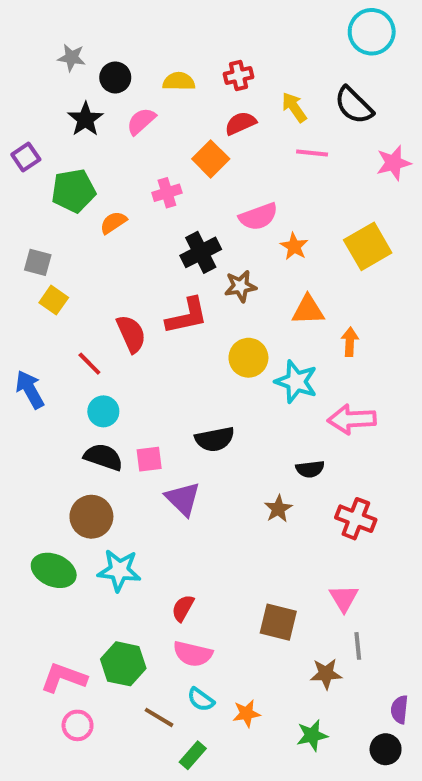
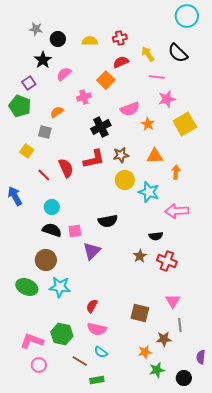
pink semicircle: (141, 121) -> (64, 74), moved
purple square: (26, 157) -> (29, 83), moved
pink star: (394, 163) -> (167, 99), moved
green pentagon: (74, 191) -> (20, 106), moved, turned 30
gray square: (38, 262) -> (45, 132), moved
brown star: (240, 286) -> (121, 155), moved
red line: (89, 364) -> (44, 175), moved
purple triangle: (183, 499) -> (92, 251), turned 30
red cross: (356, 519) -> (167, 261), moved
orange star: (246, 713) -> (145, 352), moved
black circle: (386, 749) -> (184, 378), moved
green rectangle: (193, 755) -> (97, 380), turned 40

